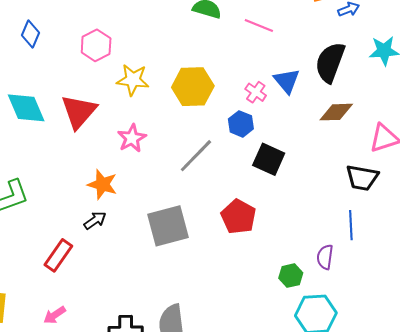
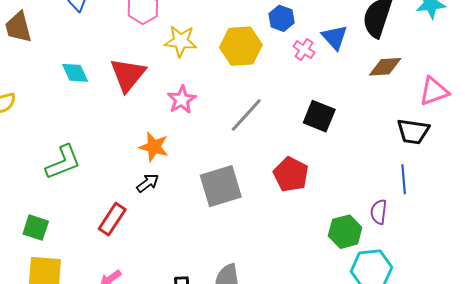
cyan diamond: (26, 108) -> (75, 73), size x0.7
blue hexagon: (241, 124) -> (282, 18), moved
green hexagon: (291, 276) -> (345, 232), size x1.4

